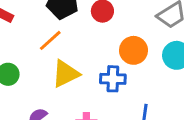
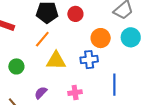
yellow triangle: (66, 74) -> (56, 61), turned 35

